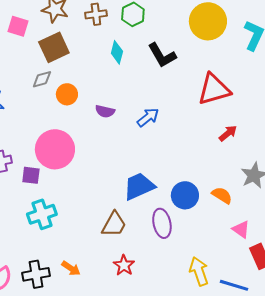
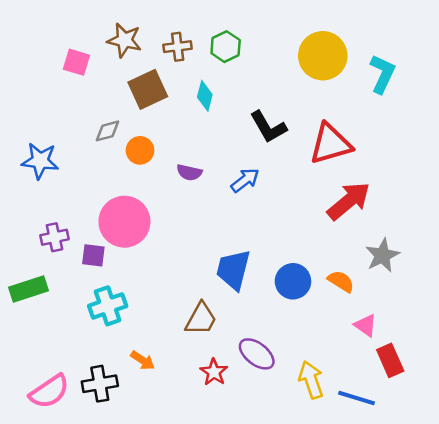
brown square: (54, 47) -> (148, 89), moved
black L-shape: (162, 55) -> (268, 127), moved
red arrow: (228, 133) -> (349, 201), size x1.8
blue trapezoid: (139, 186) -> (233, 270), turned -52
purple ellipse: (162, 223) -> (257, 354), moved, turned -40
orange arrow: (71, 268) -> (143, 360), moved

